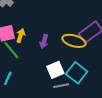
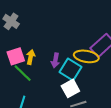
cyan square: (77, 73) -> (71, 70), moved

